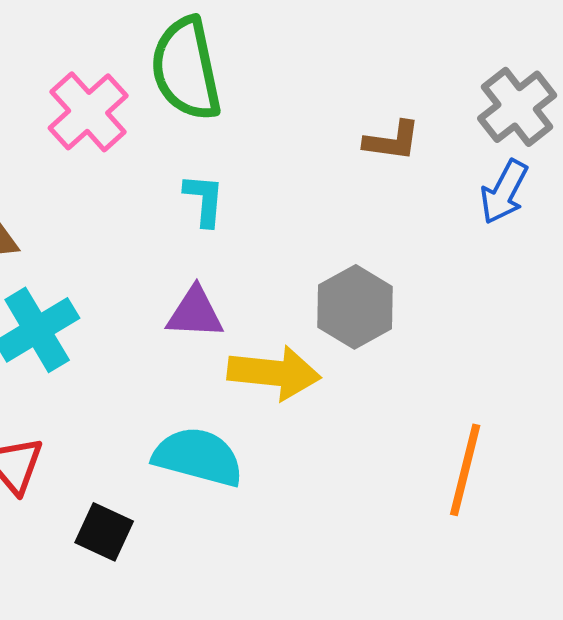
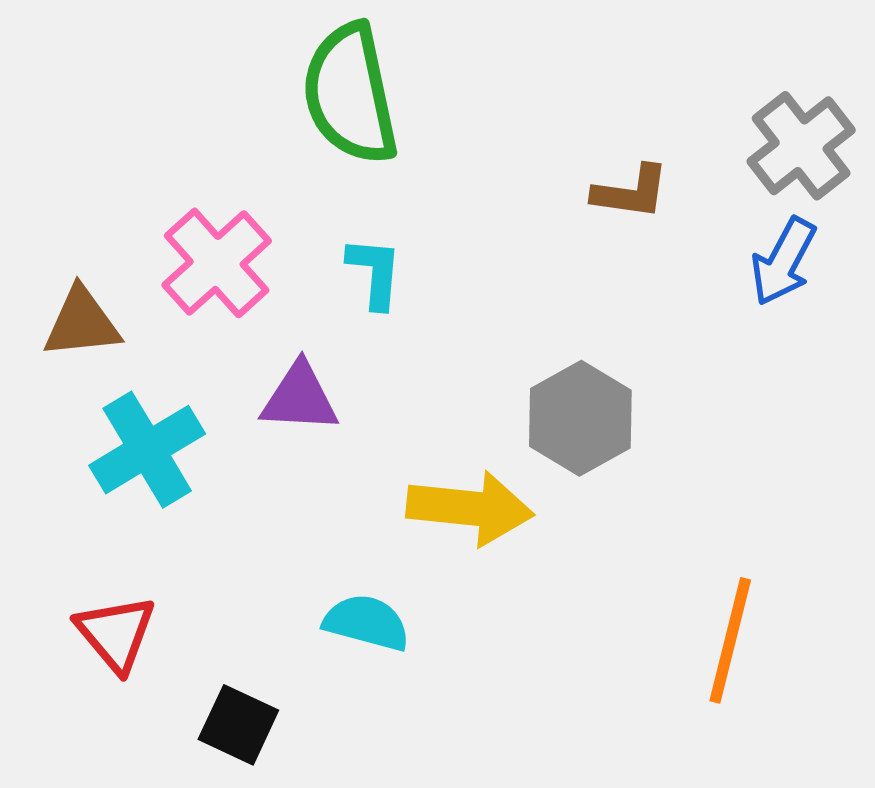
pink cross: (88, 112) -> (217, 263), moved
purple triangle: (195, 313) -> (300, 398), moved
cyan semicircle: (198, 457) -> (366, 623), size x0.7

